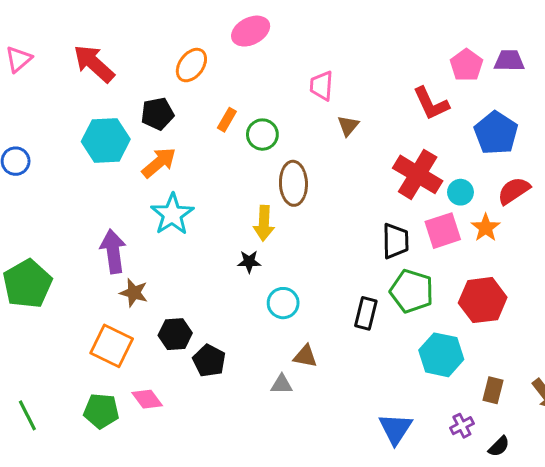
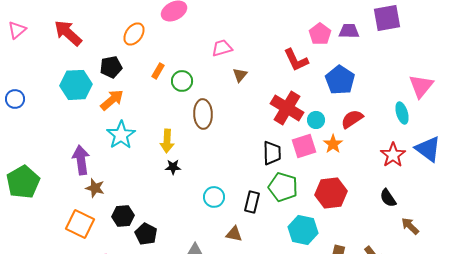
pink trapezoid: (322, 86) -> (222, 48), turned 70
yellow arrow: (264, 223) -> (167, 141), moved
cyan circle: (283, 303) -> (214, 197), moved
brown triangle: (305, 356) -> (234, 234), moved

